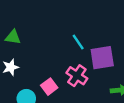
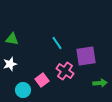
cyan line: (78, 42) -> (57, 43), moved

